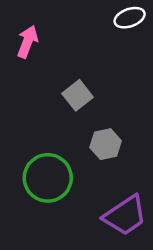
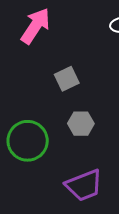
pink arrow: (27, 42) -> (35, 26), size x1.4

